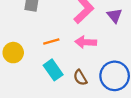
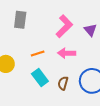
brown semicircle: (80, 78) -> (63, 83), turned 48

